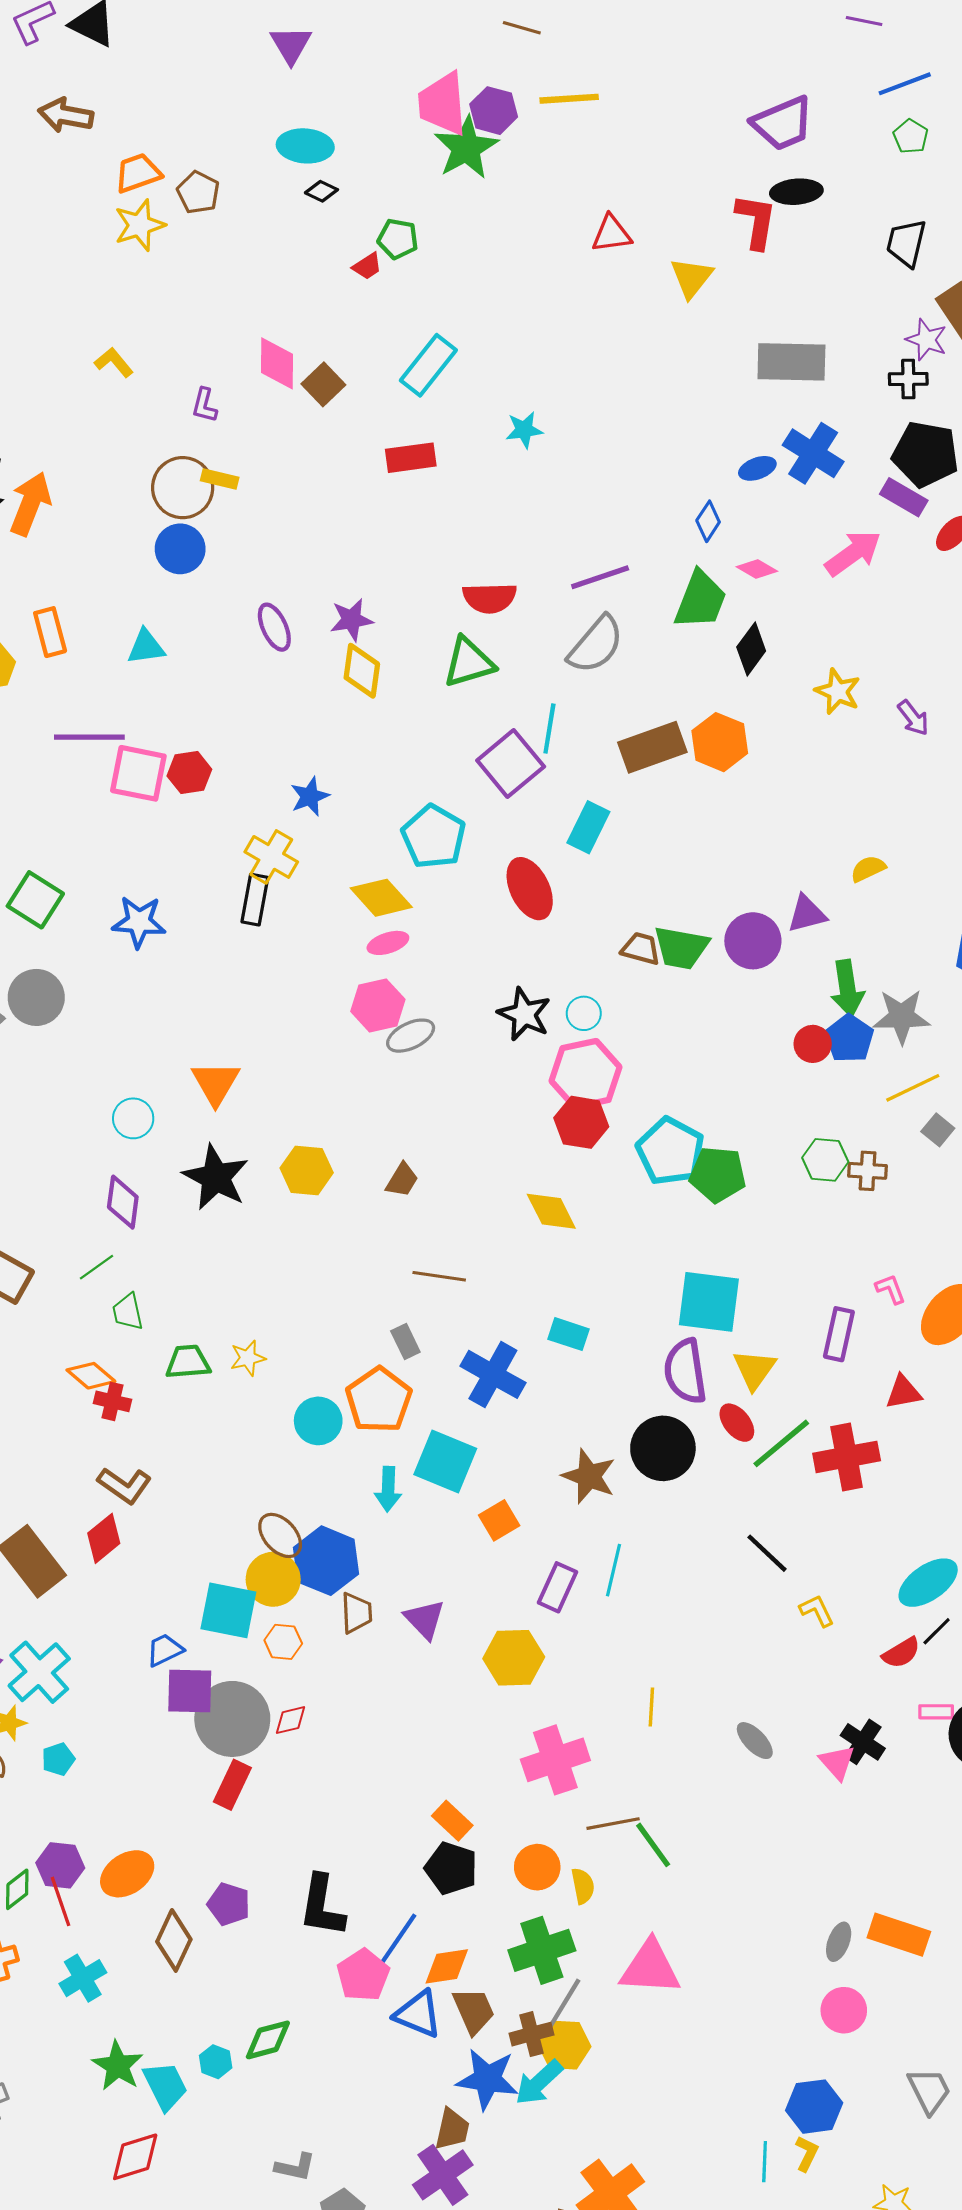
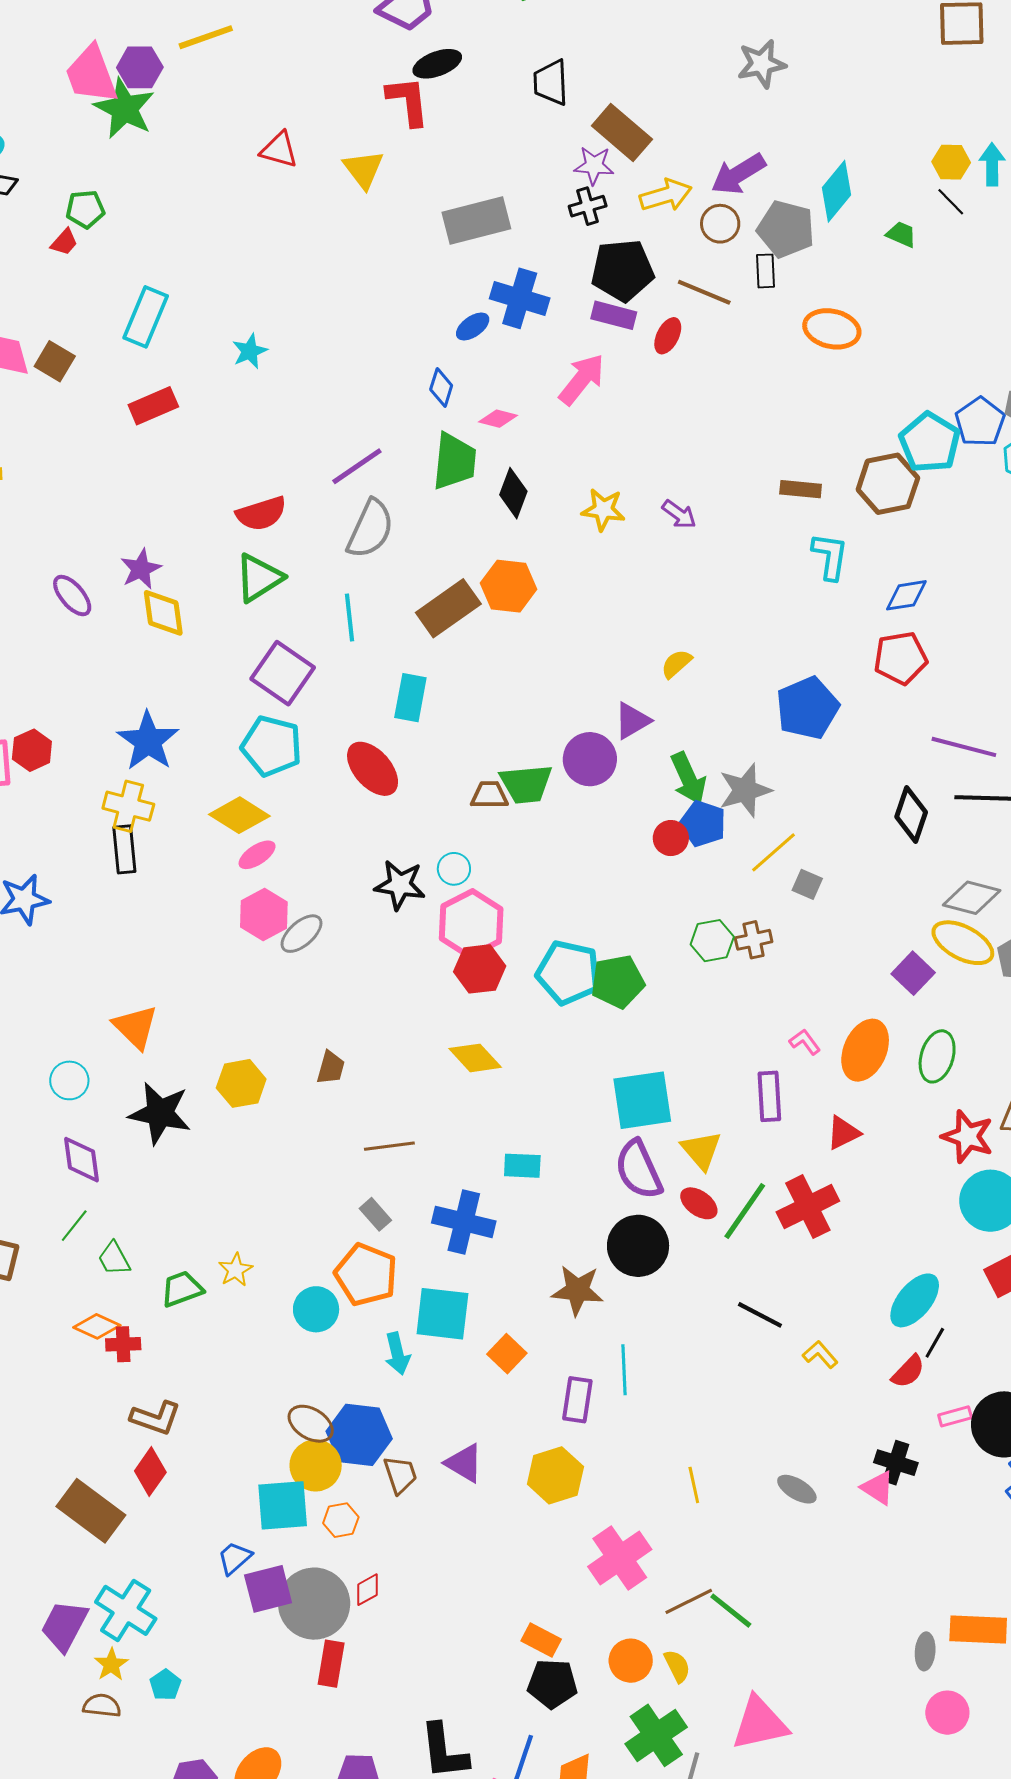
red triangle: (611, 234) -> (279, 150), turned 39
purple square: (511, 763) -> (283, 673), moved
blue star: (310, 796) -> (148, 741), size x1.6

